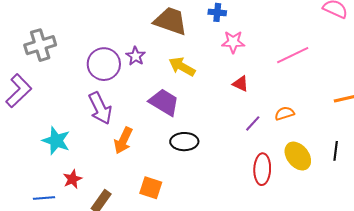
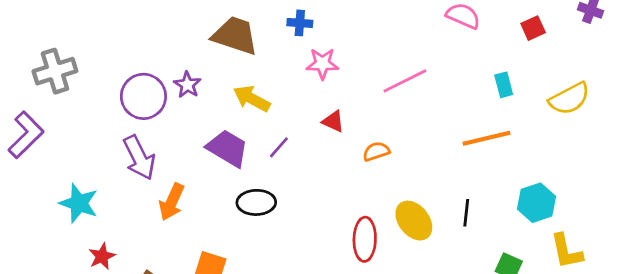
orange semicircle: (284, 113) -> (376, 151), moved
purple line: (253, 123) -> (279, 147), moved

